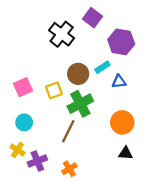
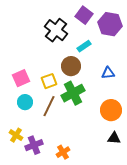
purple hexagon: (121, 42) -> (110, 24), moved
cyan rectangle: (102, 67) -> (84, 46), moved
cyan circle: (24, 122) -> (25, 102), moved
brown line: (68, 131) -> (49, 106), moved

